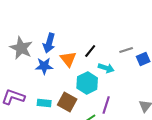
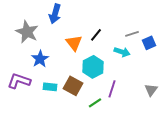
blue arrow: (49, 43) -> (55, 14), moved
blue star: (44, 66) -> (40, 59), moved, turned -30
cyan arrow: (106, 68) -> (122, 52), moved

